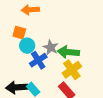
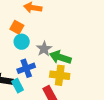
blue cross: (38, 60) -> (26, 68), moved
yellow cross: (72, 70) -> (60, 75), turned 30

